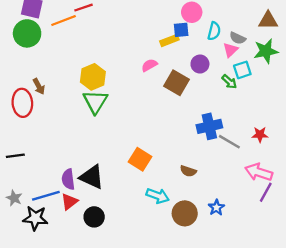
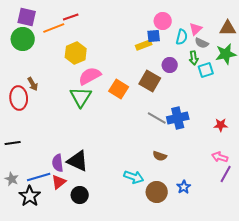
pink triangle: (231, 50) -> (196, 29), moved
pink semicircle: (149, 65) -> (90, 76), moved, size x1.6
yellow hexagon: (93, 77) -> (76, 53), moved
green arrow: (229, 82) -> (194, 58), moved, turned 40
gray line: (229, 142) -> (157, 118), moved
orange square: (140, 159) -> (119, 89), moved
pink arrow: (259, 172) -> (220, 157), size x0.7
black star: (35, 218) -> (30, 196), turned 30

